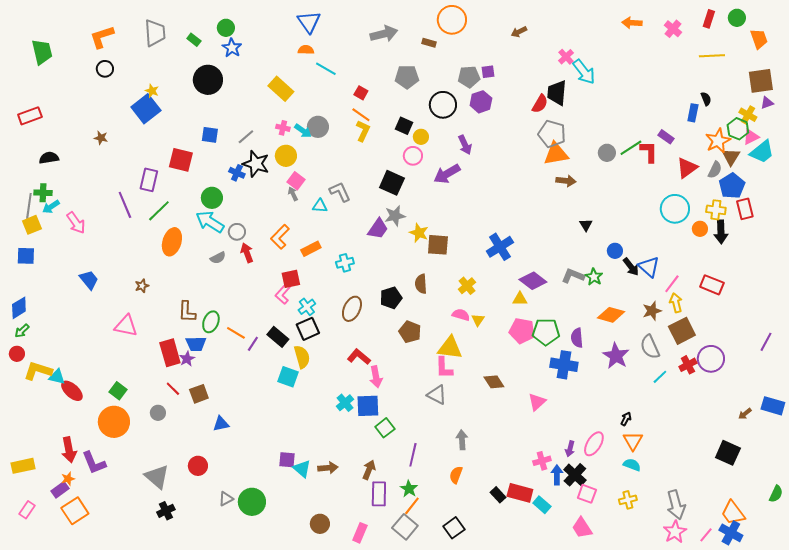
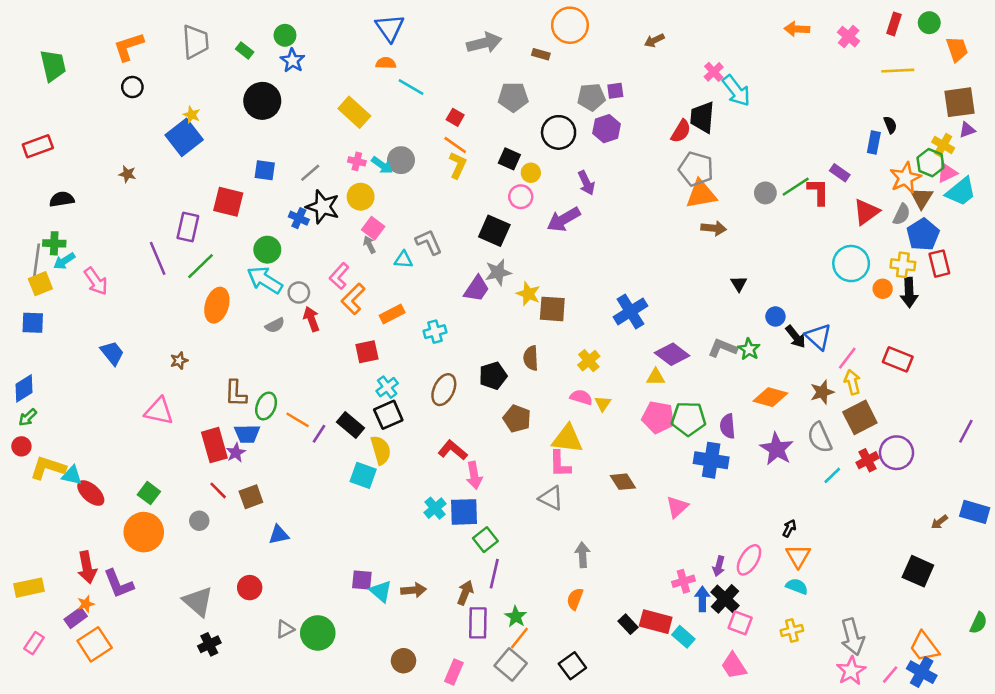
pink L-shape: (283, 294) -> (339, 276), moved
purple line: (413, 455) -> (494, 574), moved

